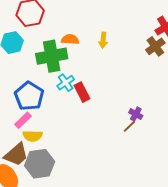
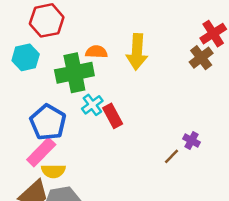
yellow arrow: (103, 40) -> (137, 52), size x1.8
purple cross: (136, 114) -> (191, 140), moved
pink rectangle: (23, 120) -> (41, 152), size x1.4

